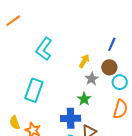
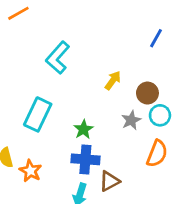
blue line: (112, 44) -> (156, 38), moved
gray star: (92, 79) -> (131, 120), moved
green star: (84, 99) -> (83, 129), moved

